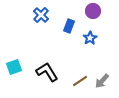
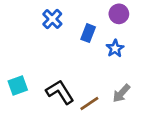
brown line: (80, 81) -> (89, 103), moved
gray arrow: (102, 81) -> (121, 93), moved

